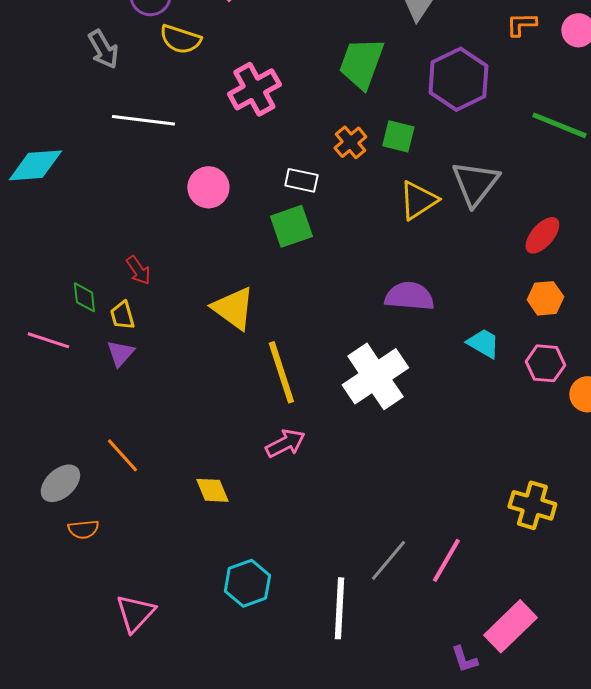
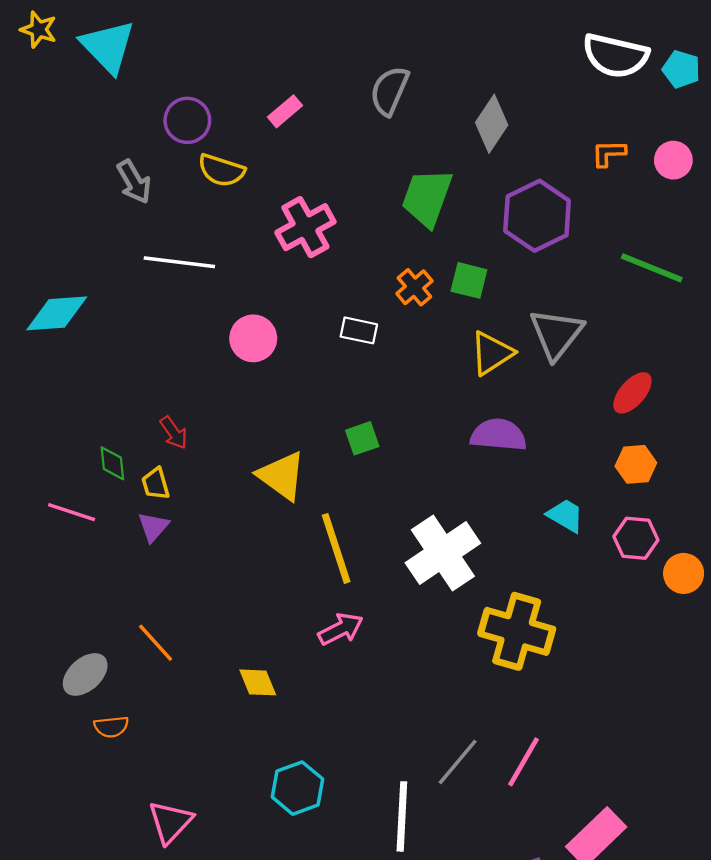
green square: (291, 226) -> (362, 438), moved, size x0.7
purple semicircle: (409, 296) -> (498, 435), moved
yellow cross: (532, 505) -> (517, 631), moved, size x1.4

